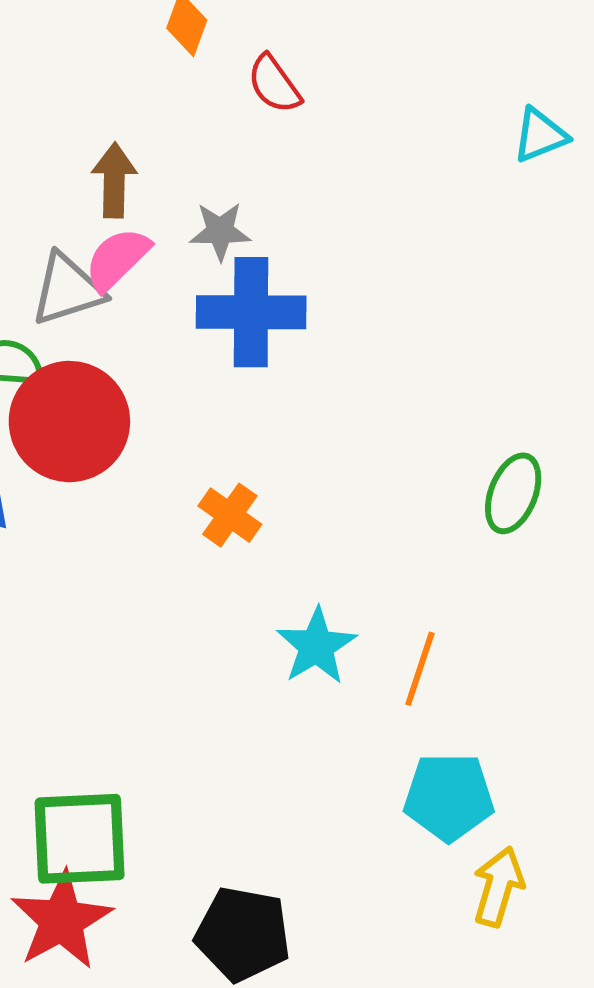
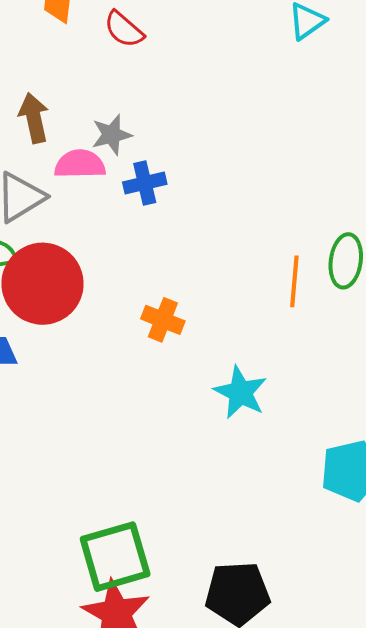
pink semicircle: (117, 259) -> (80, 164), moved, turned 57
blue cross: (251, 312) -> (145, 183), size x0.6
orange line: (420, 669) -> (294, 281), moved

